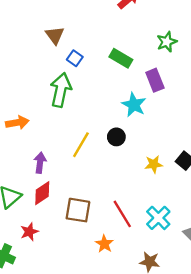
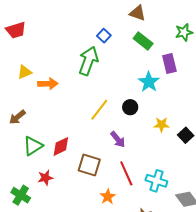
brown triangle: (55, 35) -> (138, 13), moved, turned -42
purple arrow: (40, 163) -> (118, 139), moved, turned 126
yellow star: (154, 164) -> (161, 125), moved
cyan cross: (158, 218) -> (156, 181), turned -35

